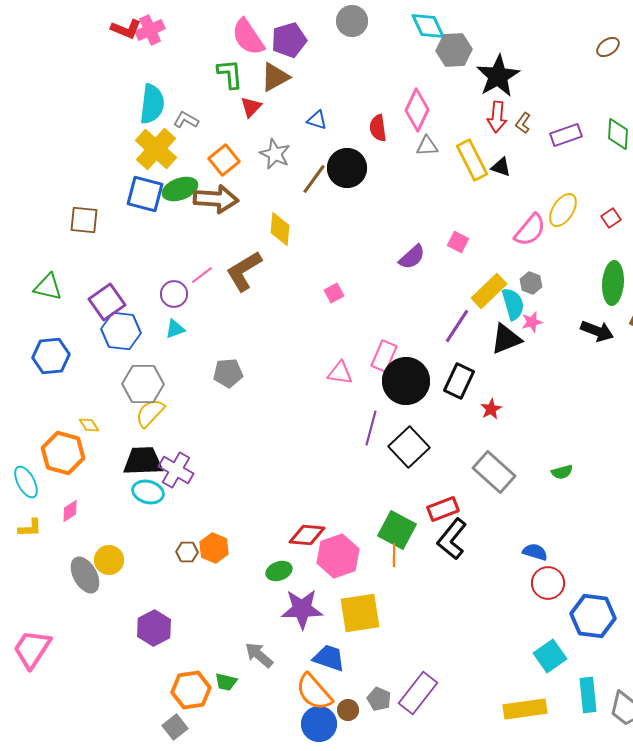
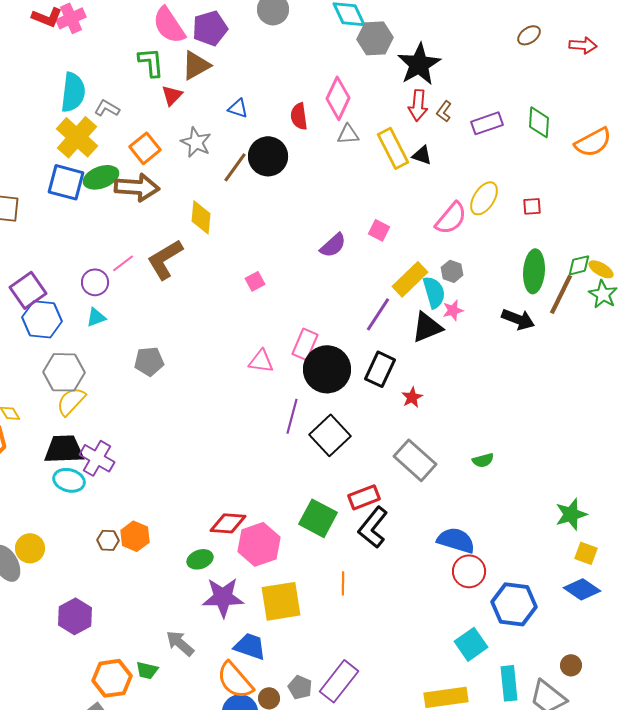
red square: (611, 218) -> (532, 206), turned 30
blue semicircle: (535, 552) -> (456, 540), size x1.5
orange line: (394, 555) -> (343, 583), moved

